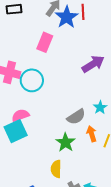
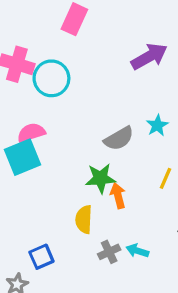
orange arrow: (92, 134) -> (118, 196), moved
green star: (66, 142) -> (101, 178), turned 30

